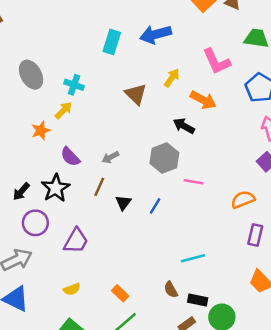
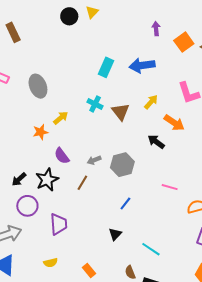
cyan cross: (74, 85) -> (95, 104), moved
gray hexagon: (164, 158) -> (122, 165), moved
pink line: (193, 182) -> (170, 187), moved
black triangle: (123, 203) -> (115, 234), moved
purple trapezoid: (76, 241) -> (58, 224), turned -40
cyan line: (193, 258) -> (151, 249), turned 42

